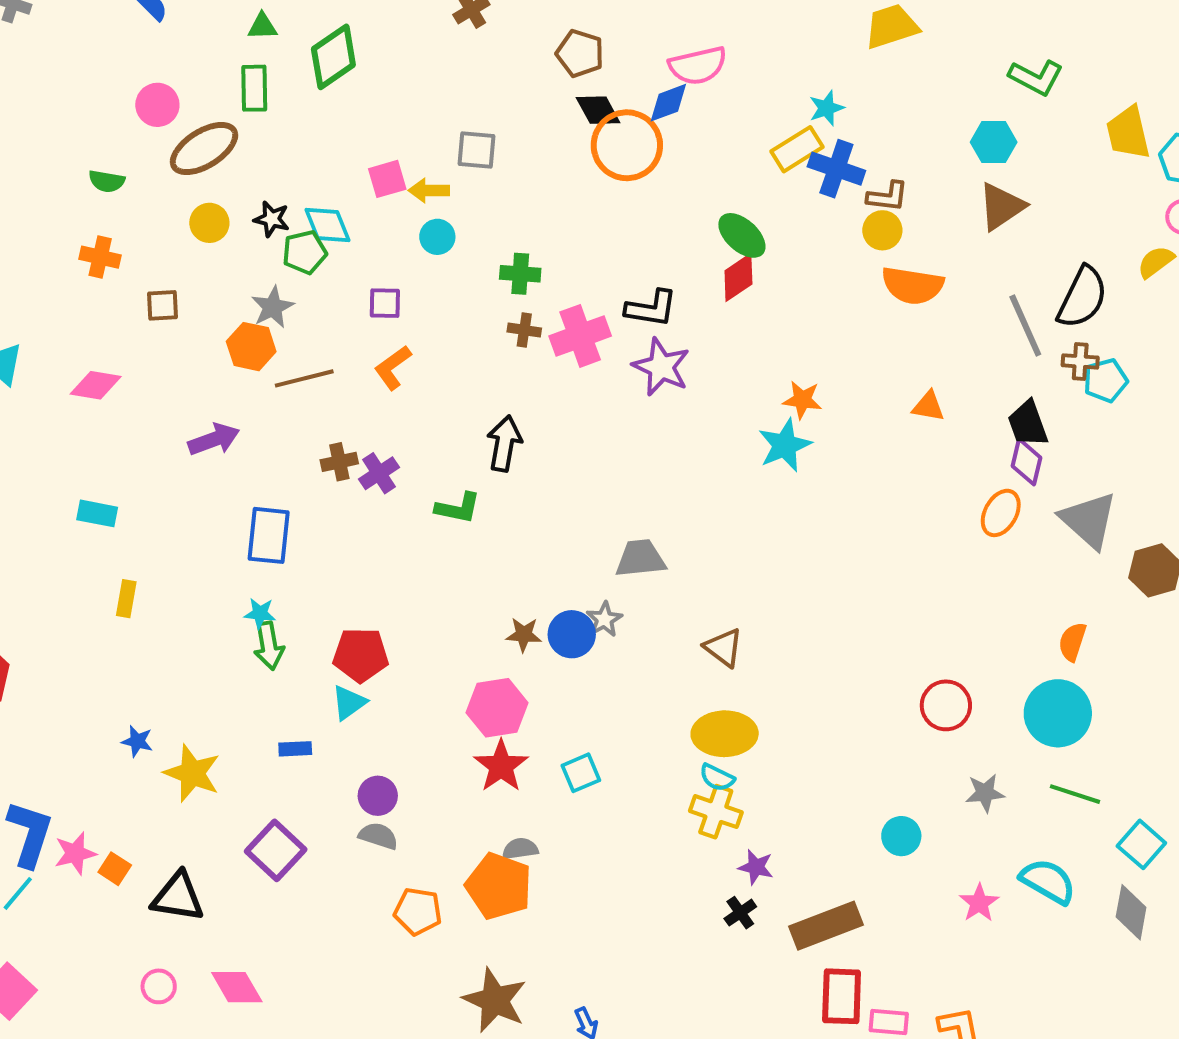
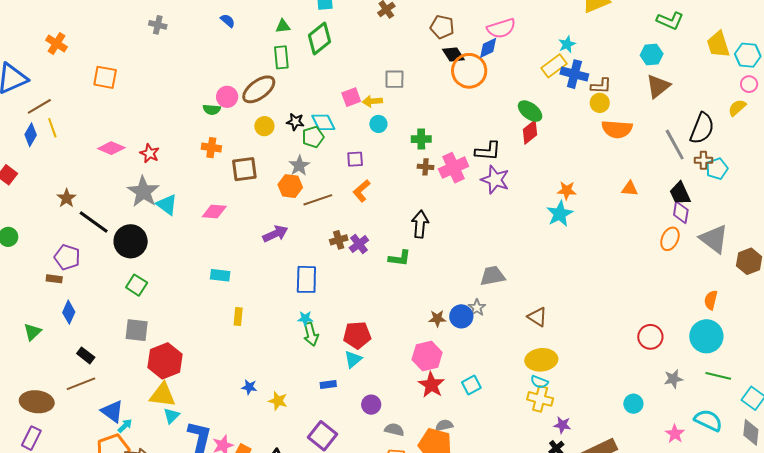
pink circle: (157, 105) -> (227, 97), moved
brown square: (162, 305) -> (244, 169), size x1.5
yellow star: (192, 773) -> (278, 401), size x0.7
gray semicircle: (378, 836) -> (394, 430), moved

